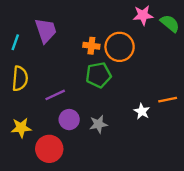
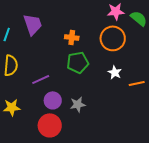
orange circle: (120, 47) -> (113, 38), moved
white star: (142, 111) -> (115, 72), moved
red circle: (49, 149) -> (50, 125), moved

